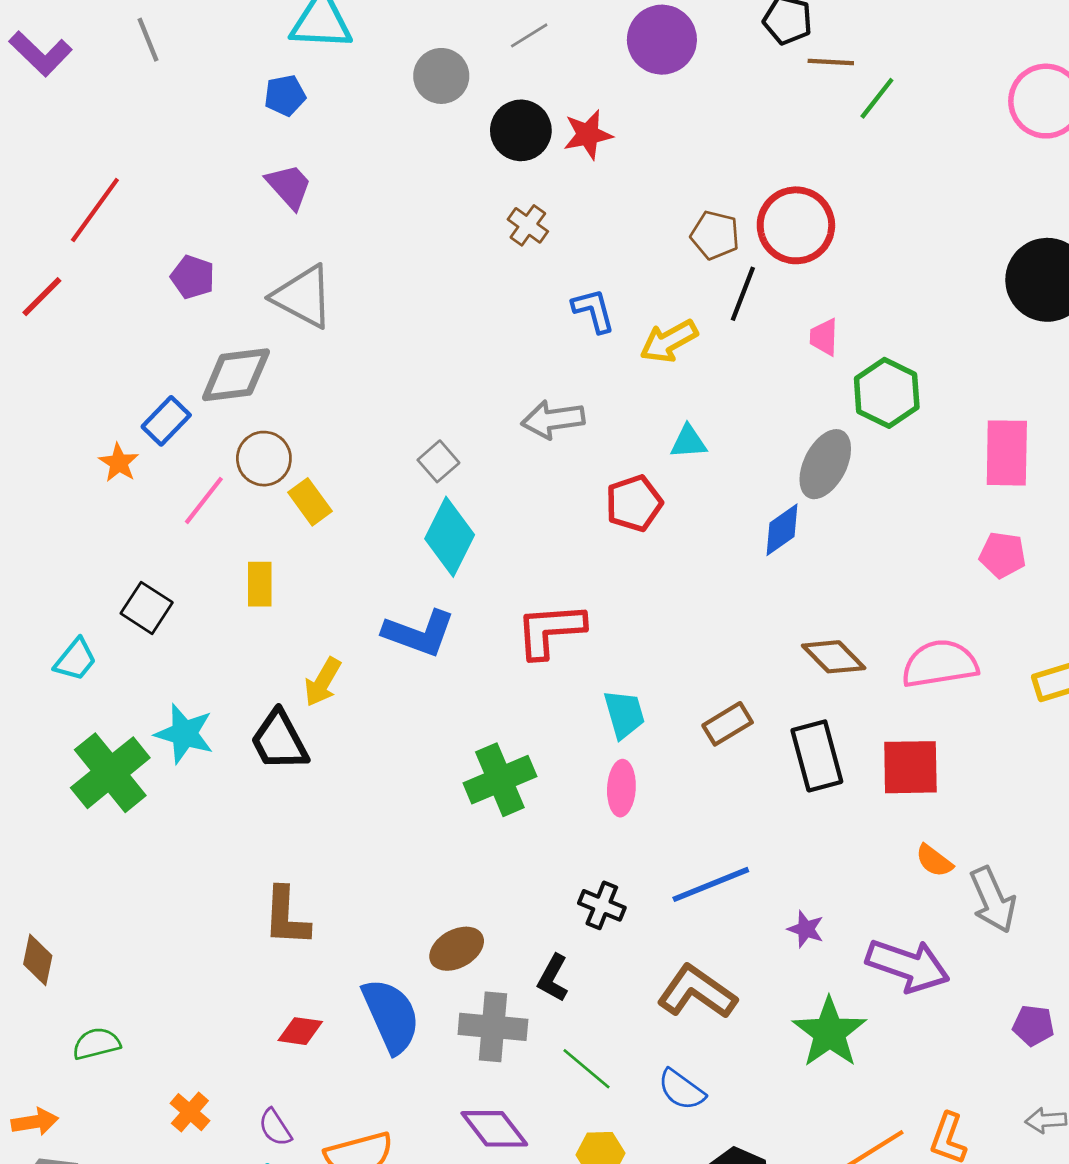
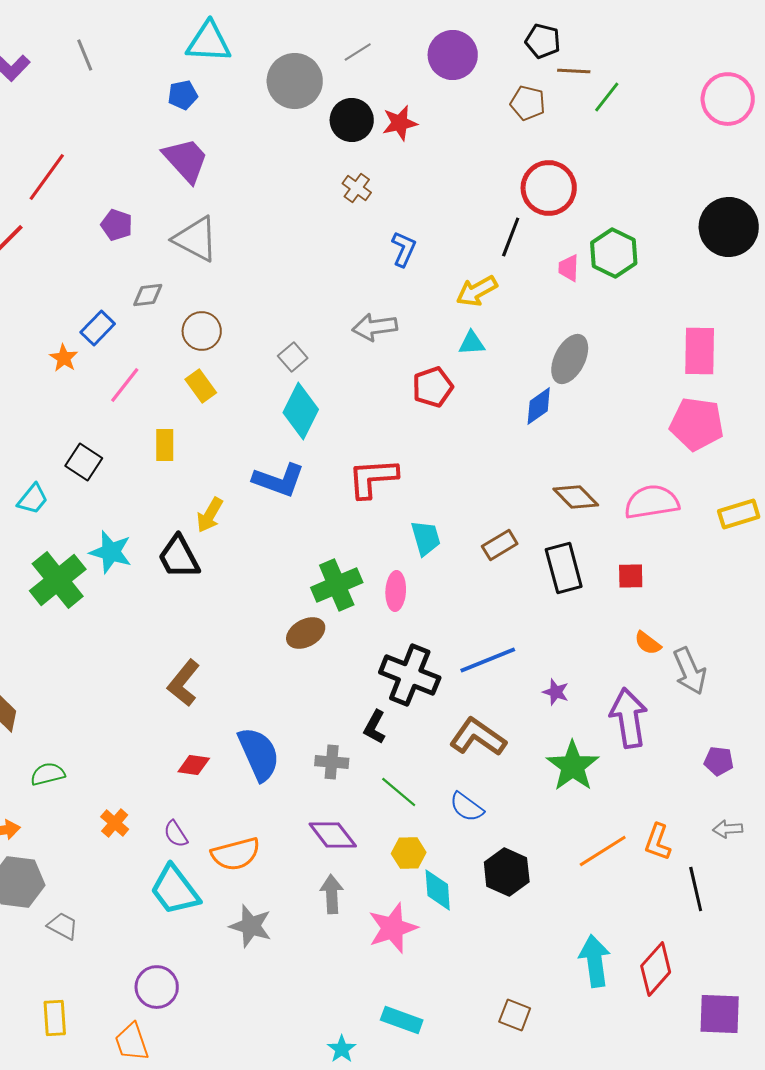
gray circle: (441, 76) -> (295, 81), size x1.4
purple trapezoid: (289, 186) -> (186, 160), size x1.4
brown pentagon: (715, 235) -> (528, 103), moved
blue L-shape: (593, 311) -> (404, 249), turned 39
yellow arrow: (669, 341) -> (477, 291), moved
gray diamond: (236, 375) -> (148, 295), size x0.6
green hexagon: (887, 393) -> (614, 253), moved
brown circle: (264, 459) -> (202, 331), moved
pink pentagon: (1003, 555) -> (697, 424), size x1.6
red square: (910, 767) -> (631, 576), size x0.6
pink ellipse: (621, 788) -> (396, 591), moved
black cross: (602, 905) -> (410, 675), size x1.8
brown L-shape: (286, 917) -> (184, 683), turned 36
brown ellipse: (457, 949) -> (306, 633), moved
purple arrow: (908, 965) -> (629, 718), turned -118
gray cross: (493, 1027) -> (332, 762), size x0.7

